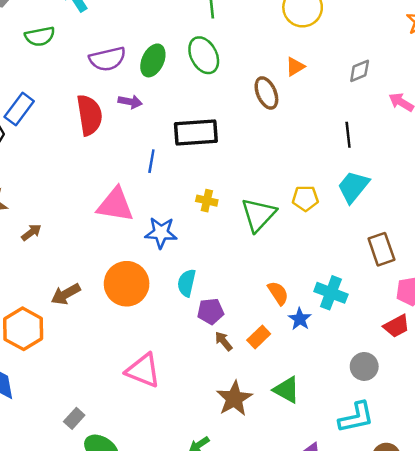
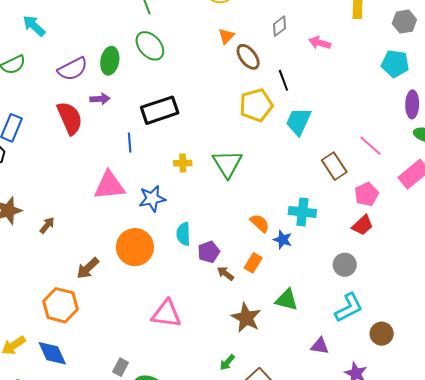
brown ellipse: (266, 93) -> (248, 57), moved
yellow pentagon: (305, 198) -> (256, 105), moved, size x1.5

